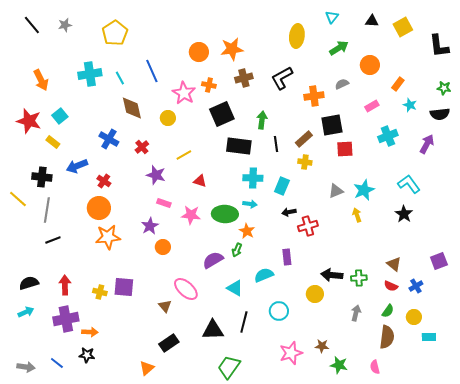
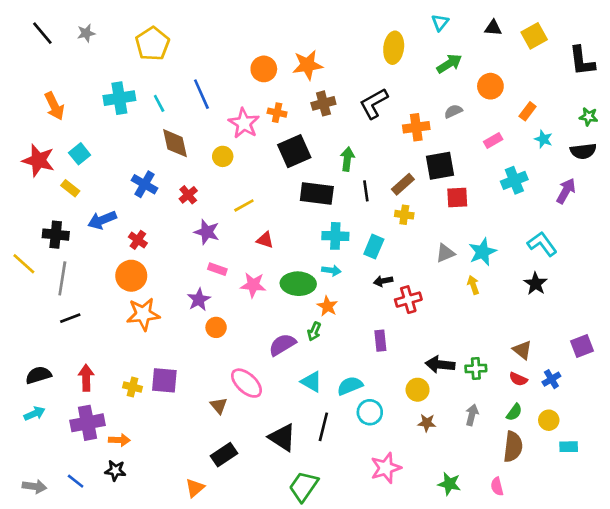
cyan semicircle: (264, 275) -> (350, 386), moved
black triangle: (213, 330) -> (282, 437), turned 35
brown star: (322, 346) -> (427, 423), moved

